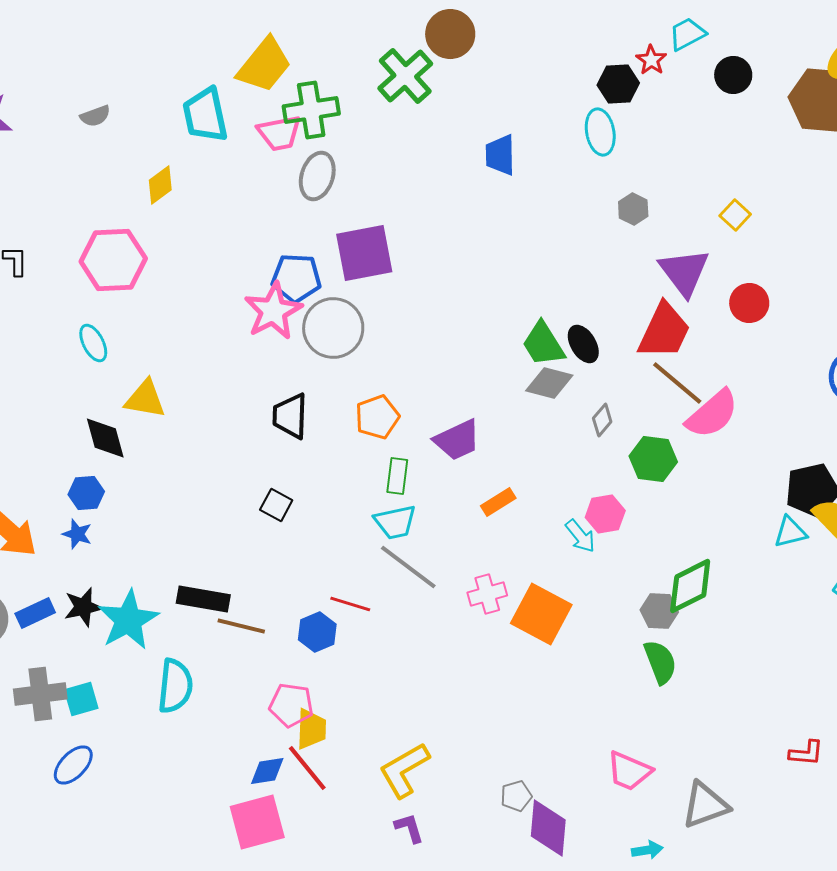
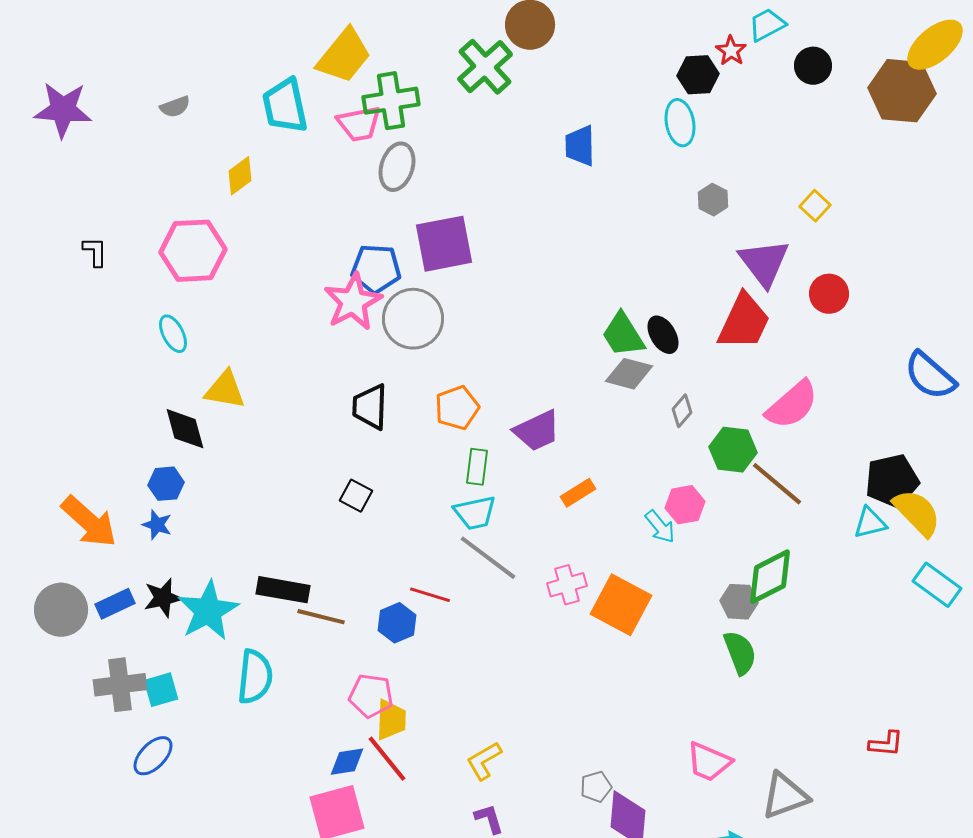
brown line: (677, 383) -> (777, 484), moved
yellow L-shape: (404, 770) -> (484, 761), size x0.7

